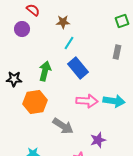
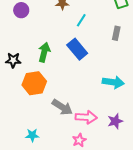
cyan line: (69, 43) -> (81, 20), moved
pink arrow: (87, 101) -> (86, 117), moved
purple star: (98, 140) -> (115, 121), moved

